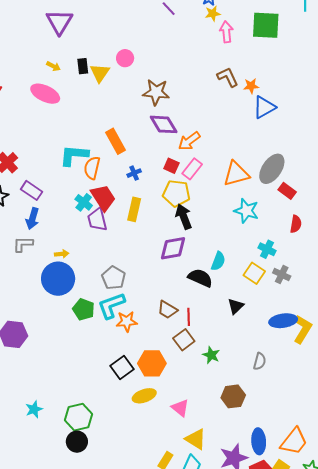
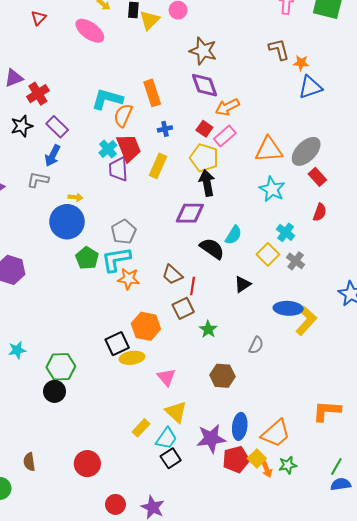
black square: (122, 368) -> (117, 344), moved

